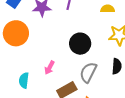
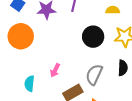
black circle: (80, 44) -> (93, 37), moved

